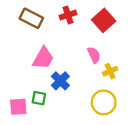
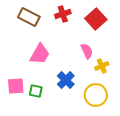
blue cross: (60, 81) -> (66, 80), moved
pink square: (18, 107) -> (16, 86), moved

